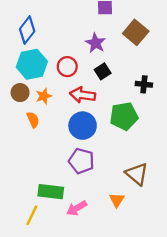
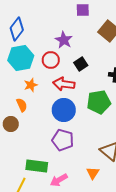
purple star: (96, 43) -> (64, 40), moved
brown circle: (20, 93) -> (11, 124), moved

